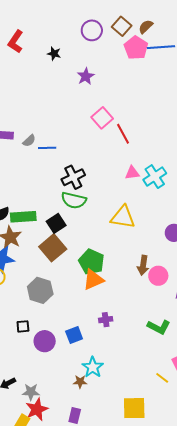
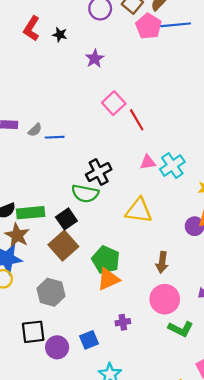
red L-shape: (16, 42) -> (32, 28), moved
black cross: (73, 177) -> (99, 172), moved
pink circle: (158, 276) -> (165, 299), moved, size x1.4
black square: (23, 326) -> (33, 332), size x1.6

